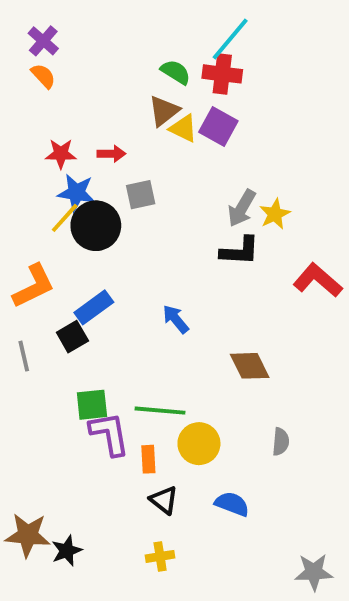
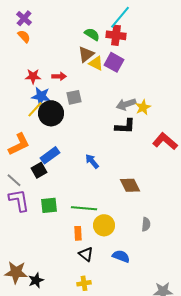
gray arrow: (242, 208) -> (126, 104), turned 42
gray line: (24, 356) -> (14, 180), turned -35
purple L-shape: (109, 434) -> (19, 200), moved

